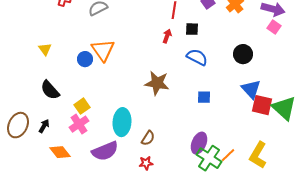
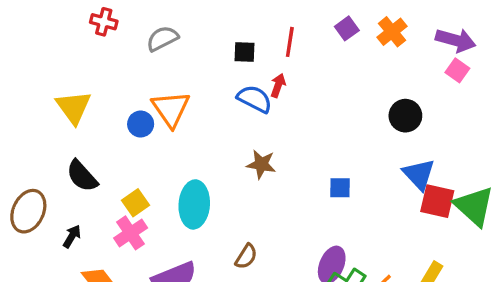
black square: (192, 29) -> (245, 52), moved
yellow triangle: (45, 49) -> (74, 107), size x1.6
blue semicircle: (197, 57) -> (255, 99), moved
brown star: (157, 83) -> (261, 164), size x0.7
cyan ellipse: (122, 122) -> (194, 204), moved
brown ellipse: (18, 125) -> (28, 211), moved

